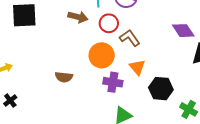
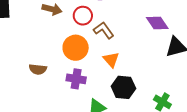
purple cross: (113, 82) -> (76, 79), moved
black hexagon: (161, 89) -> (123, 87), moved

